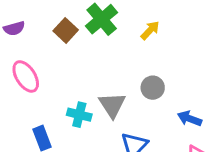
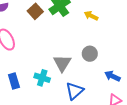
yellow arrow: (150, 30) -> (91, 16), turned -112
cyan cross: (79, 115) -> (42, 78), moved

